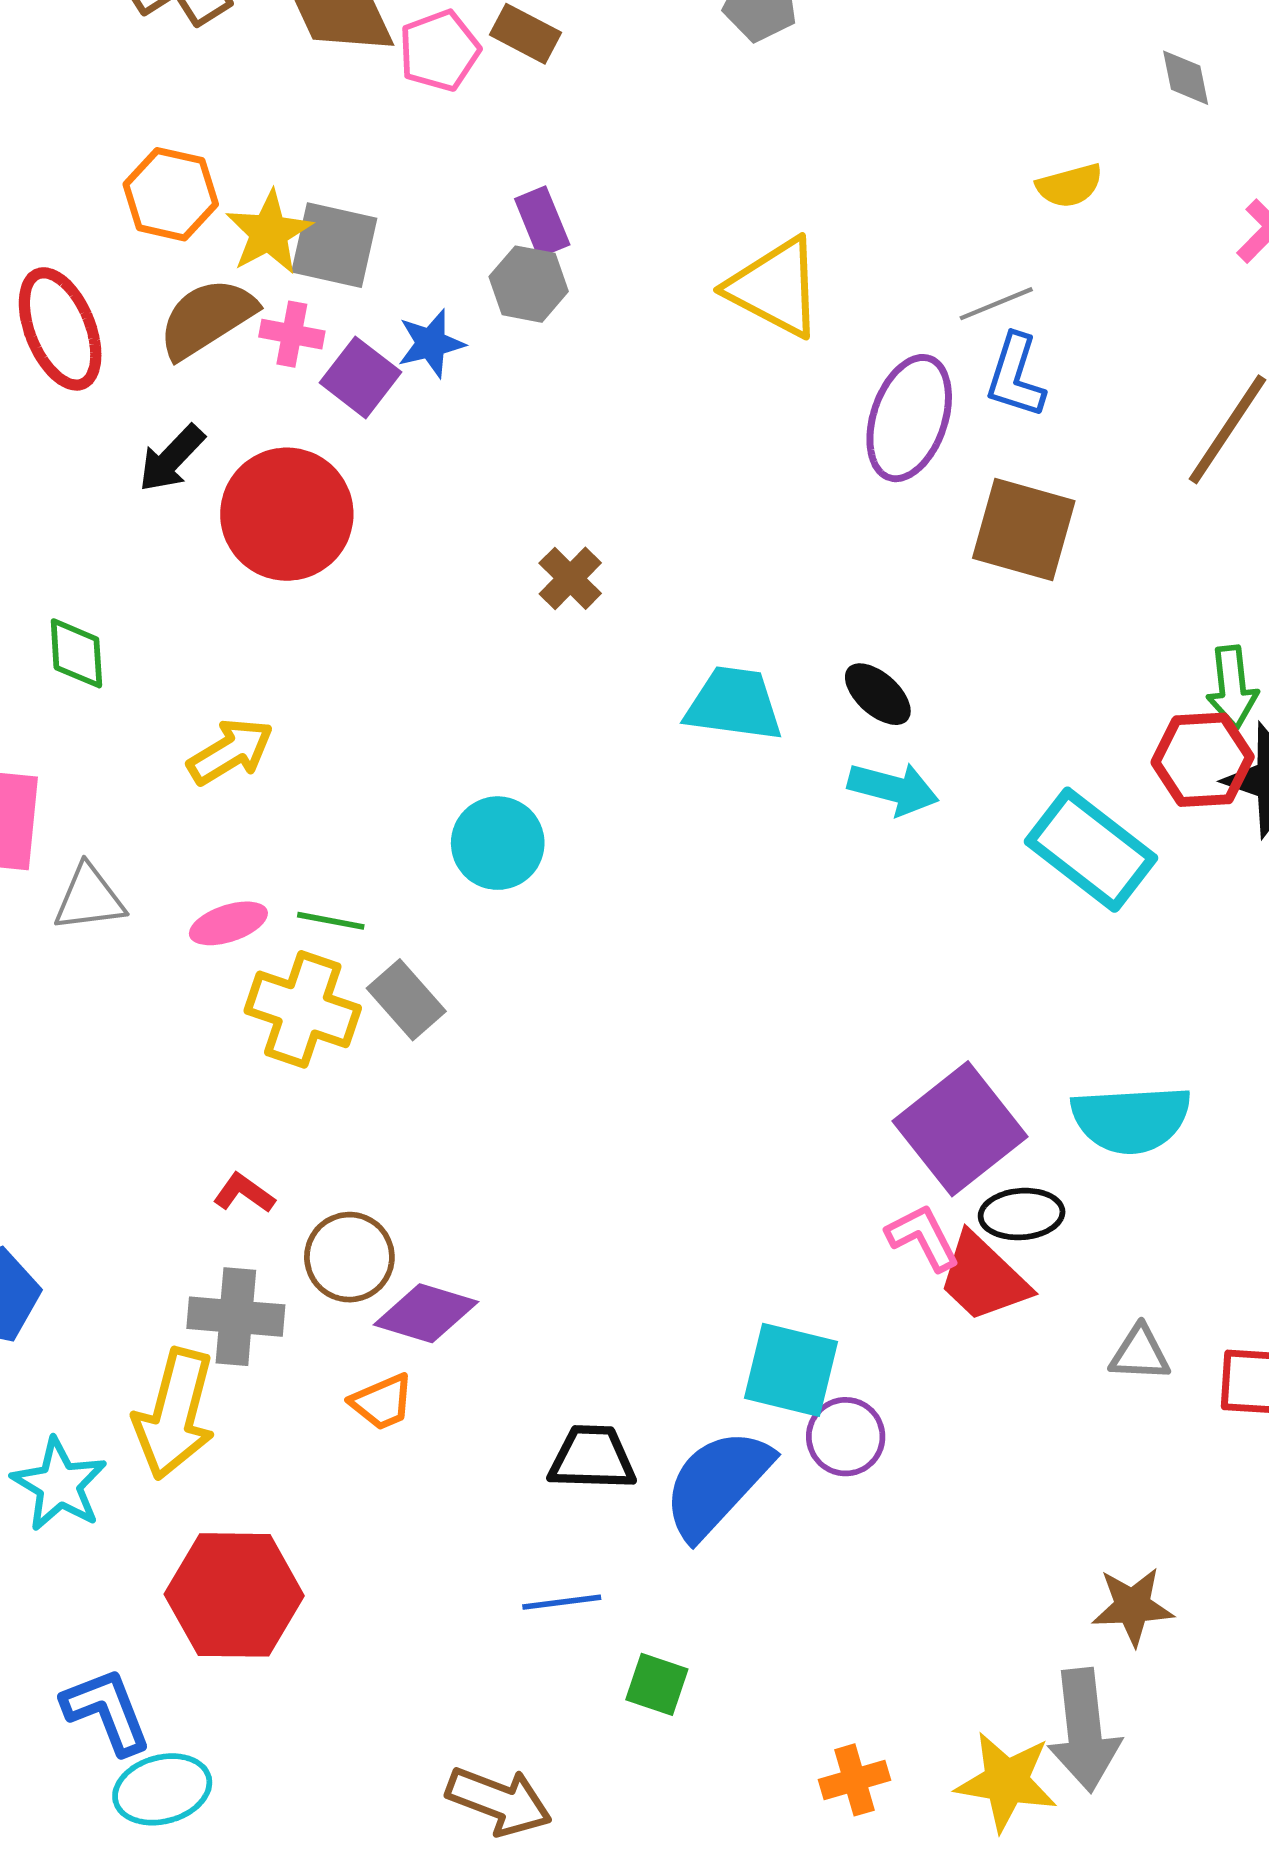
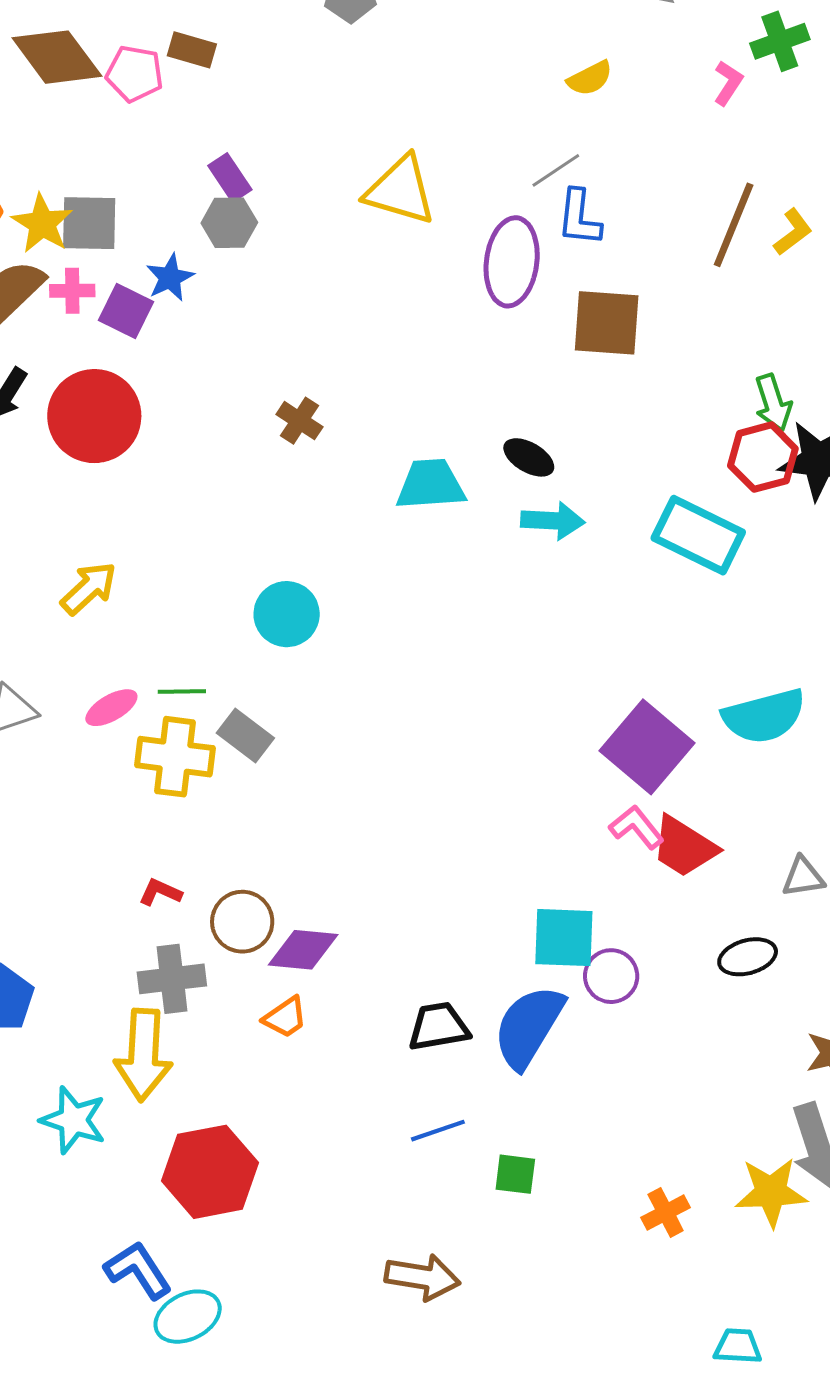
pink pentagon: (439, 51) -> (135, 74), turned -30
black ellipse: (1022, 1214) -> (748, 957), moved

